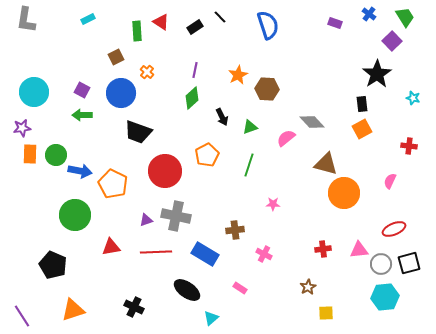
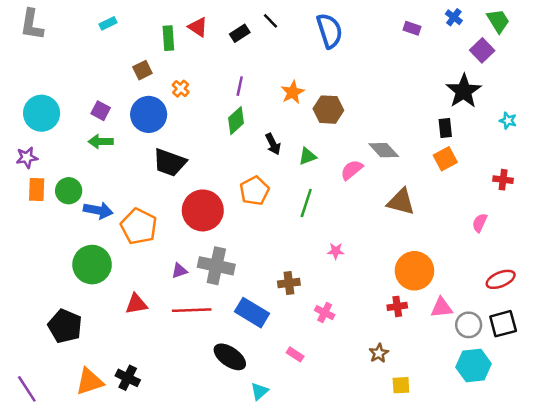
orange circle: (344, 193) -> (414, 271), moved
red ellipse: (394, 229) -> (501, 279), moved
black cross: (134, 307) -> (128, 378), moved

